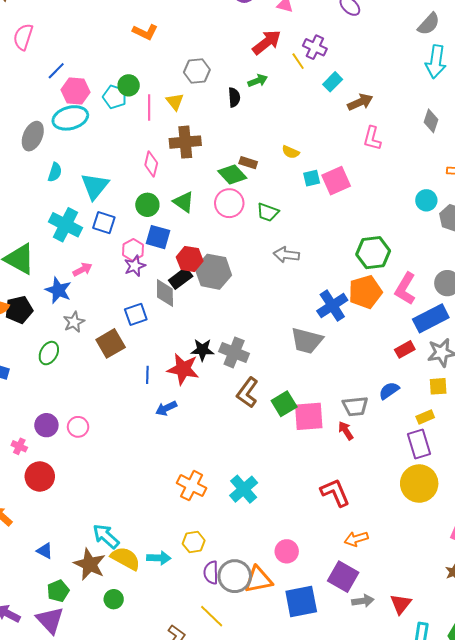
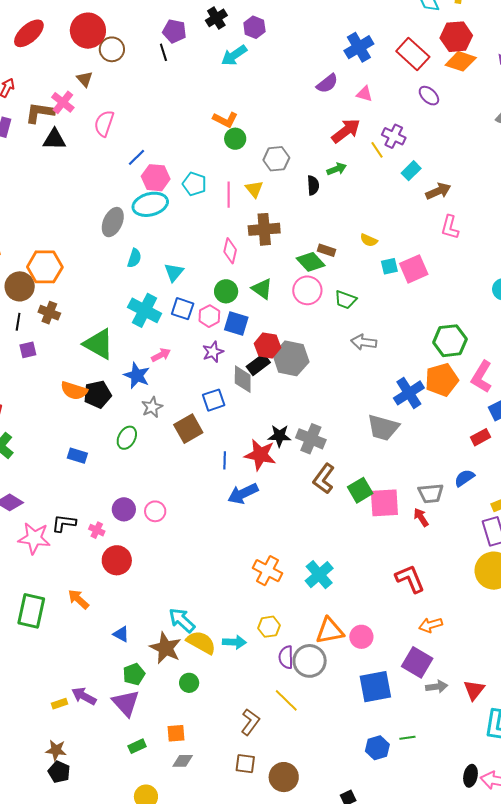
green circle: (129, 85) -> (235, 139), moved
cyan triangle: (95, 186) -> (174, 272), size x0.7
pink hexagon: (133, 250) -> (209, 316), moved
blue arrow: (166, 408) -> (243, 494), size x1.4
orange triangle: (258, 580) -> (330, 631), moved

